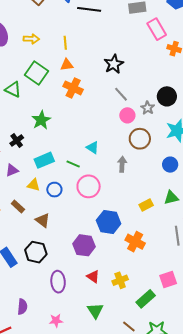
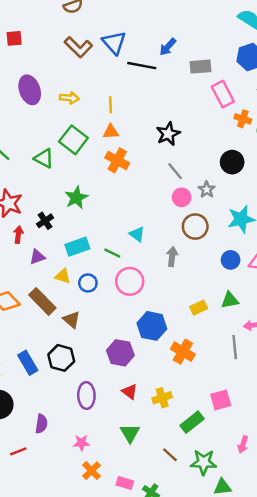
black circle: (167, 96) -> (232, 162), moved
brown rectangle: (18, 207) -> (42, 301), size x1.6

